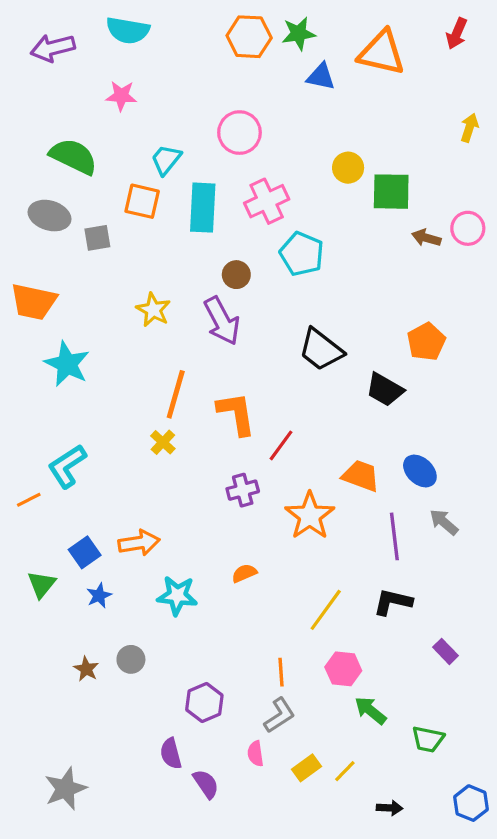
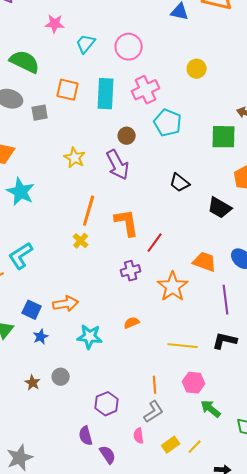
cyan trapezoid: (166, 160) -> (86, 44), moved
green square: (391, 192) -> (224, 137), moved
black trapezoid: (321, 350) -> (180, 183), size x0.7
blue square: (85, 552) -> (32, 310), turned -30
yellow line: (326, 610) -> (183, 346), turned 60

